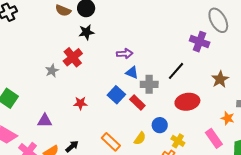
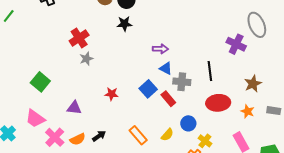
red cross: (73, 57) -> (79, 38), moved
black line: (176, 71) -> (210, 71), turned -54
orange star: (228, 118) -> (248, 111), moved

